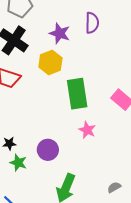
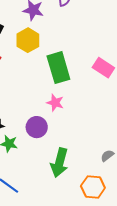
pink star: (87, 130) -> (55, 103), moved

